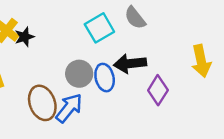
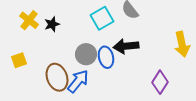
black star: (25, 37) -> (52, 24), moved
purple diamond: (158, 90) -> (160, 82), moved

